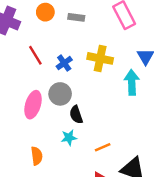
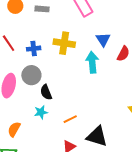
blue cross: (64, 63) -> (34, 49), turned 32
orange semicircle: (37, 156) -> (14, 129), turned -140

